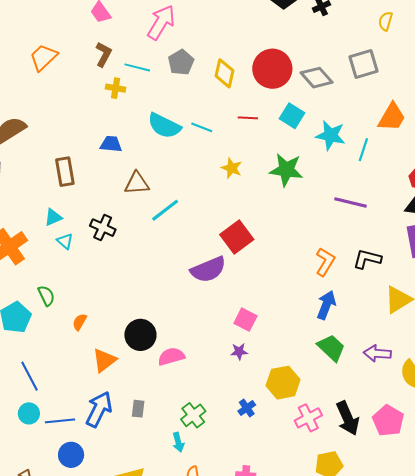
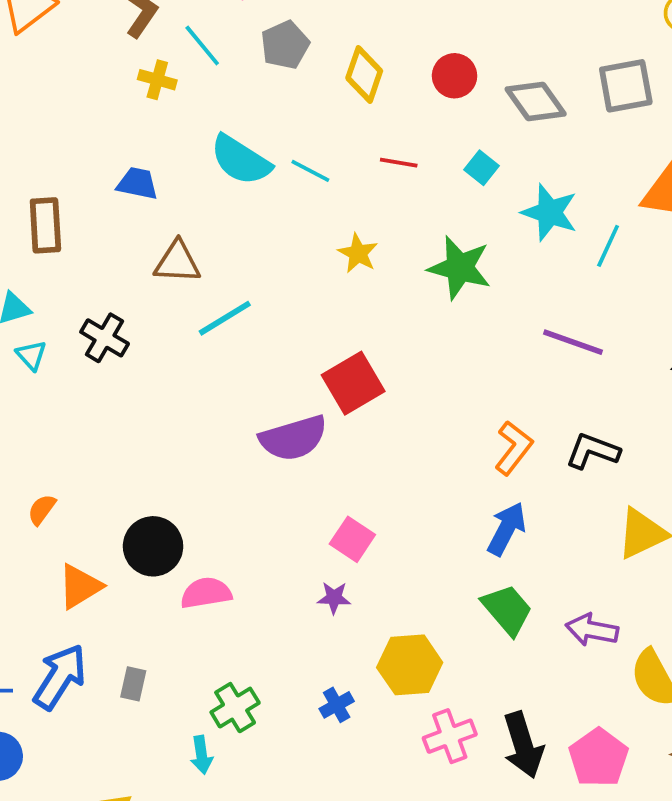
cyan line: (137, 67) -> (202, 46), turned 30
red circle: (272, 69) -> (455, 76), size x0.6
cyan square: (292, 116) -> (481, 168), size x0.7

